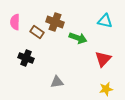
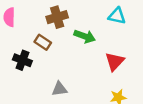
brown cross: (55, 22) -> (57, 17), turned -36
brown rectangle: (37, 32) -> (43, 42), moved

